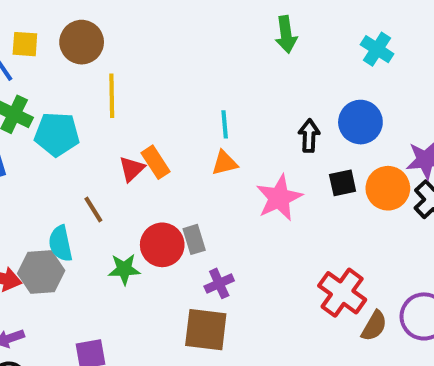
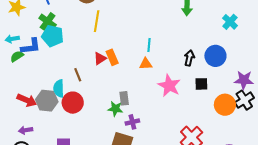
cyan pentagon: (57, 134) -> (53, 36), moved
orange circle: (388, 188) -> (225, 105), moved
pink star: (279, 198) -> (169, 86), turned -30
red circle: (162, 245) -> (73, 103), moved
green star: (124, 269) -> (115, 109), moved

